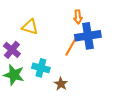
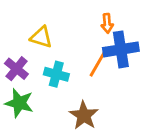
cyan cross: (41, 68) -> (56, 74), moved
brown star: (61, 84) -> (84, 115), size x1.5

